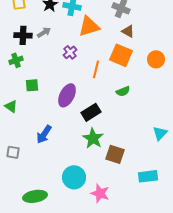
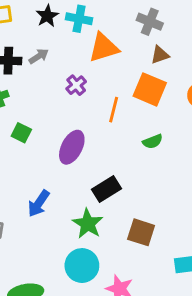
brown triangle: (128, 31) -> (160, 55), turned -48
green square: (32, 85) -> (21, 133), turned 32
black rectangle: (91, 112) -> (106, 189), moved
green star: (93, 138) -> (88, 224), moved

